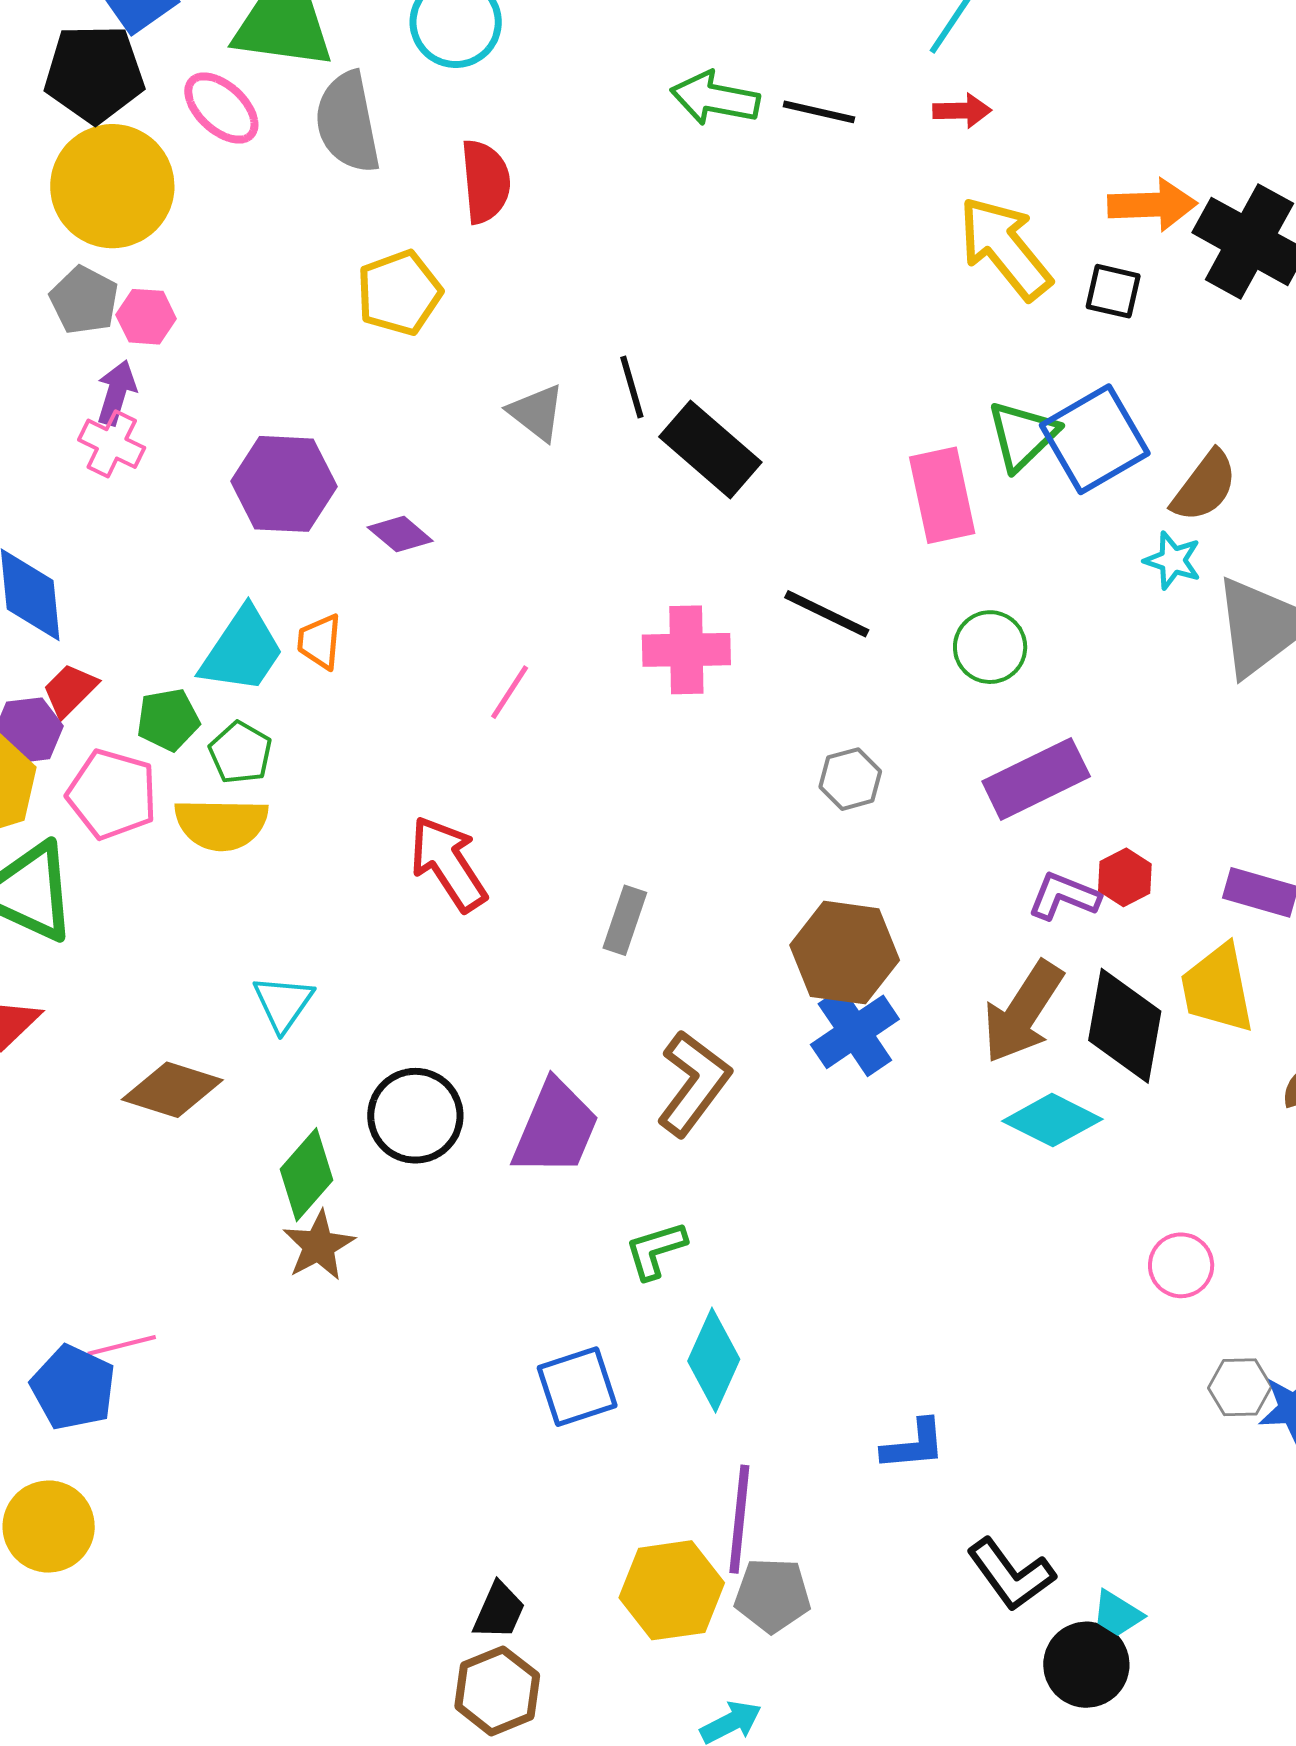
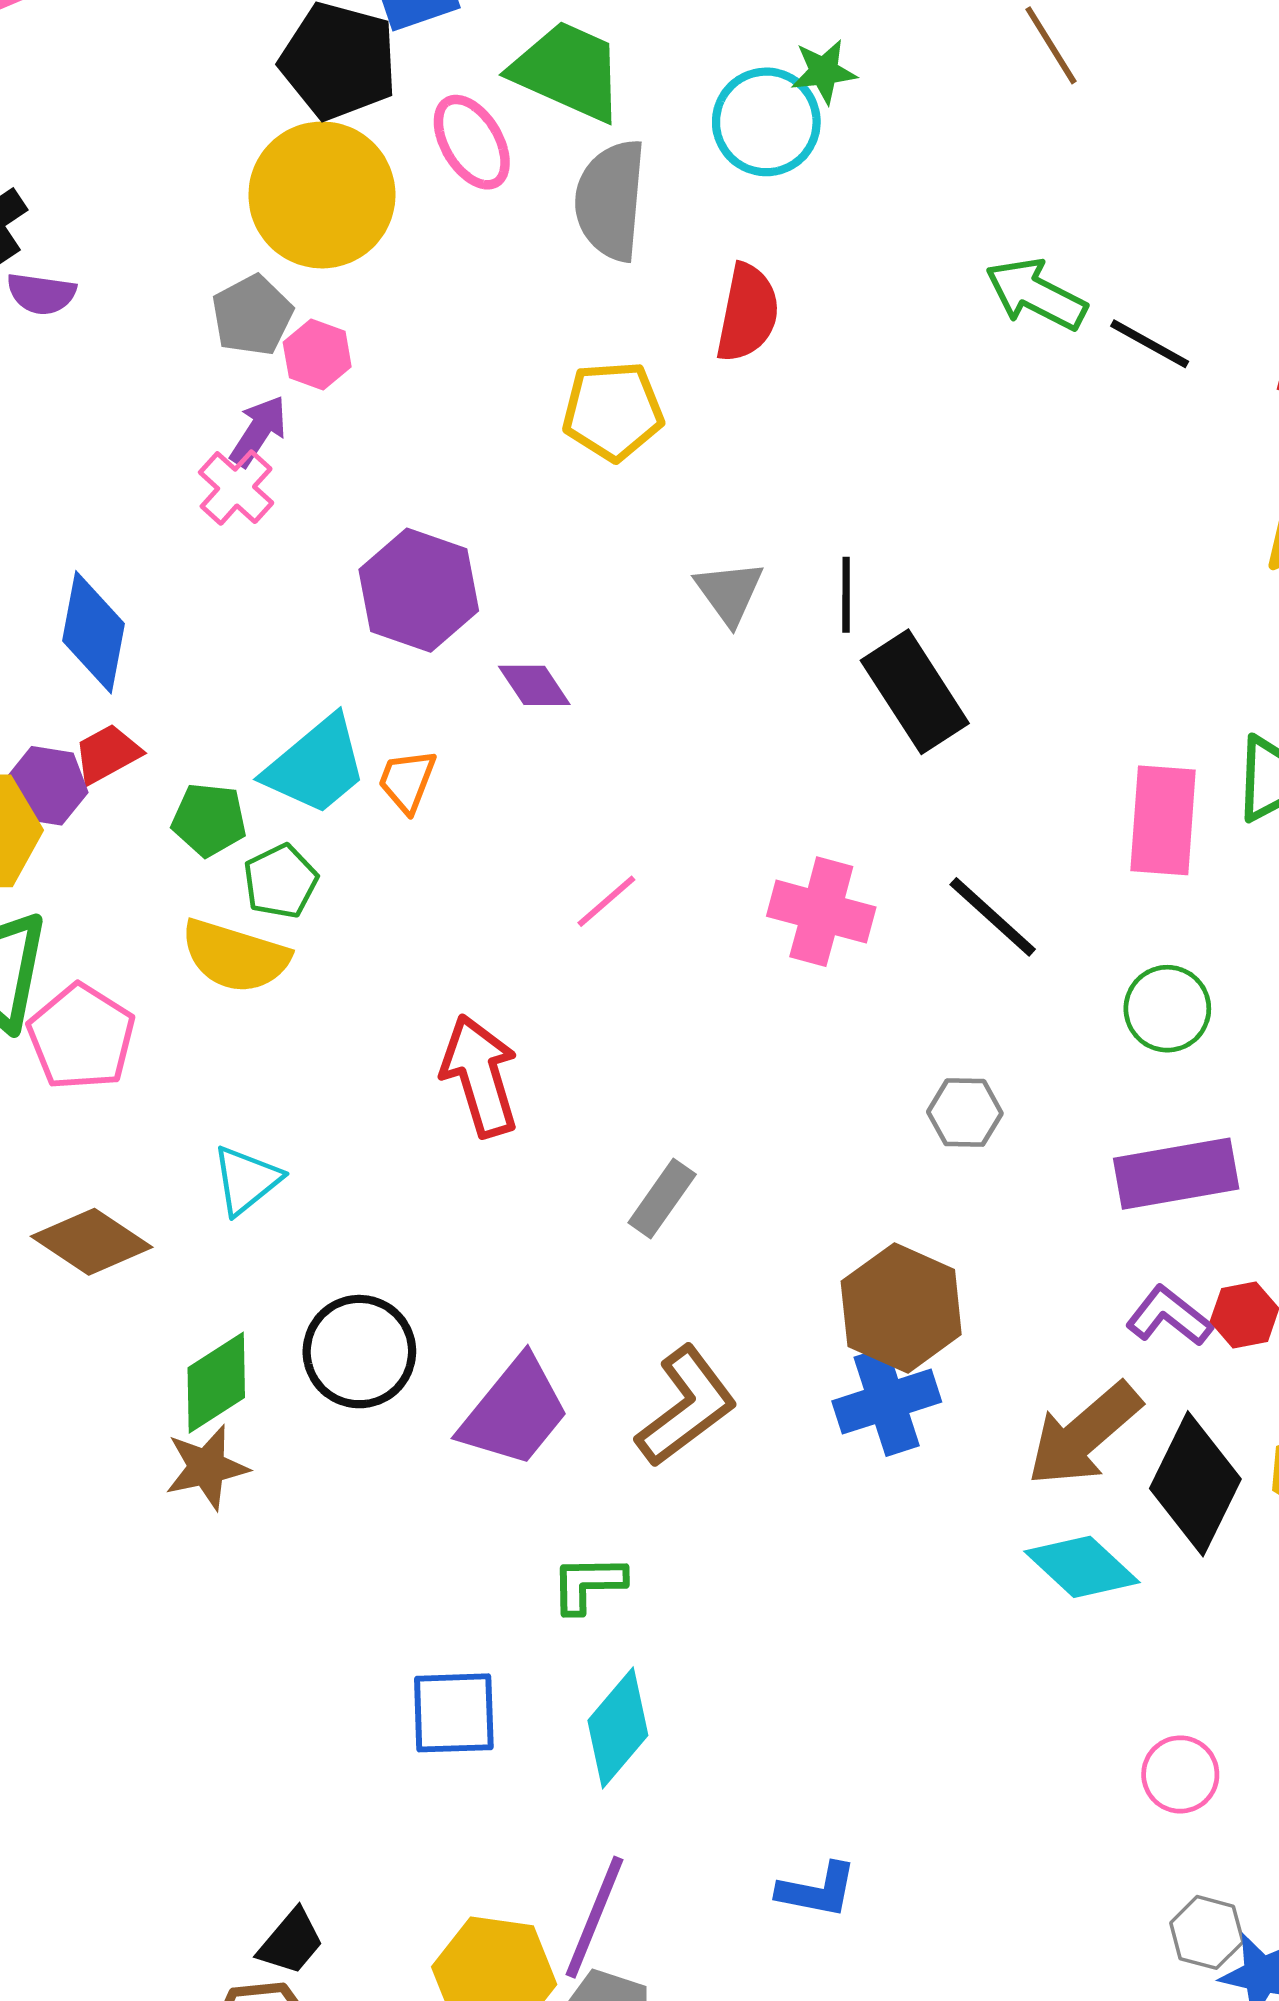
pink pentagon: (112, 794) -> (81, 1037), moved

